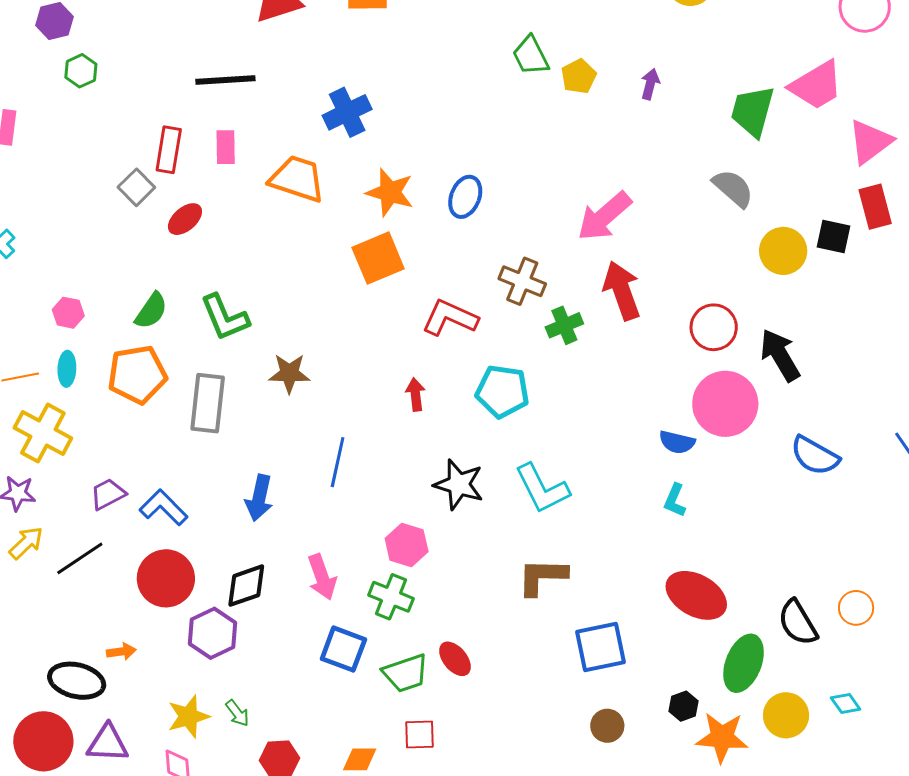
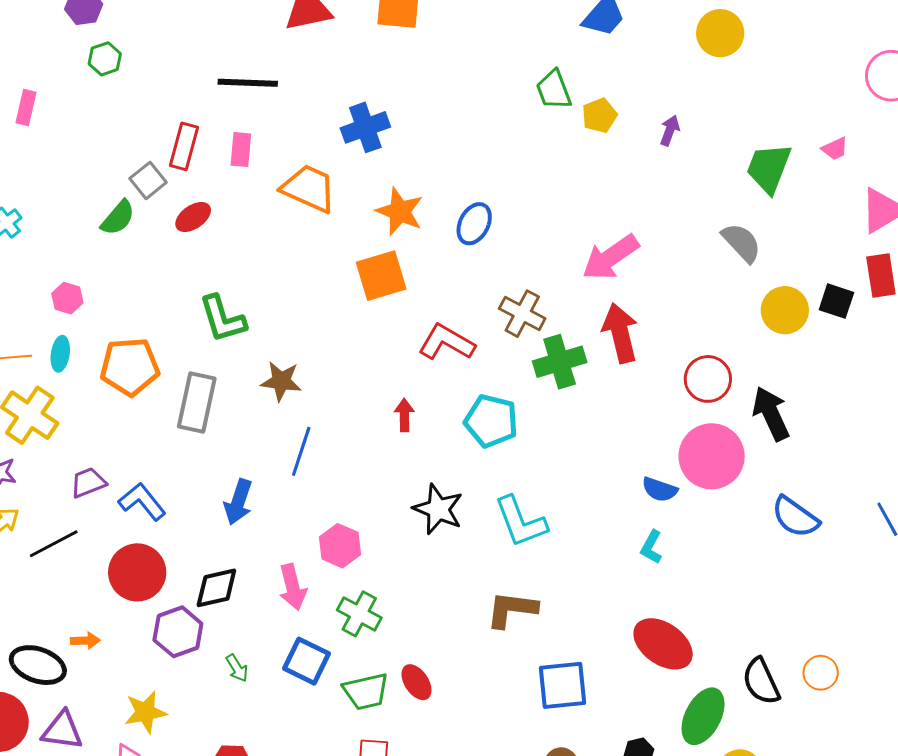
pink trapezoid: (816, 85) -> (835, 149), size x0.5
green semicircle: (151, 311) -> (118, 218), moved
green cross: (564, 325) -> (560, 362), size x1.4
blue line: (338, 462) -> (301, 451), moved
pink hexagon: (407, 545) -> (340, 546), moved
green arrow: (237, 713) -> (237, 668), moved

